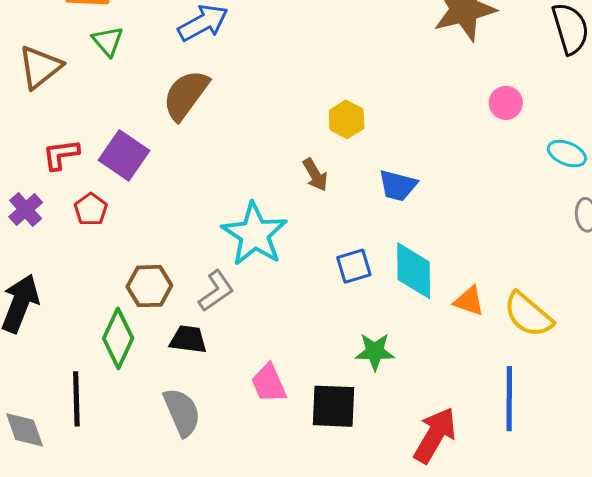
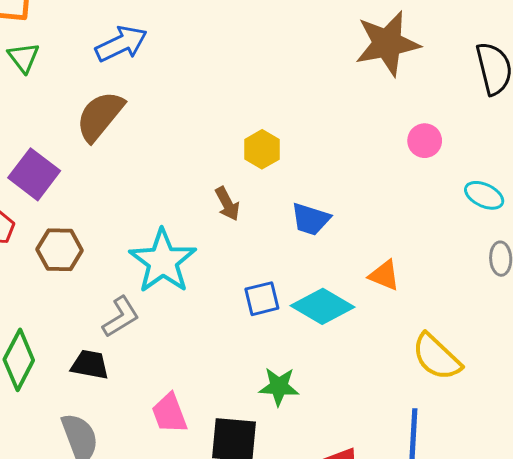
cyan diamond: (414, 271) -> (322, 306), turned -62
brown hexagon: (149, 286) -> (60, 250), moved
orange triangle: (469, 301) -> (384, 275), moved

